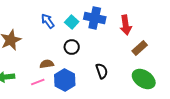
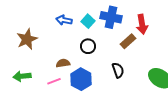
blue arrow: (48, 21) -> (64, 20), turned -42
brown rectangle: (140, 48) -> (128, 41), moved

